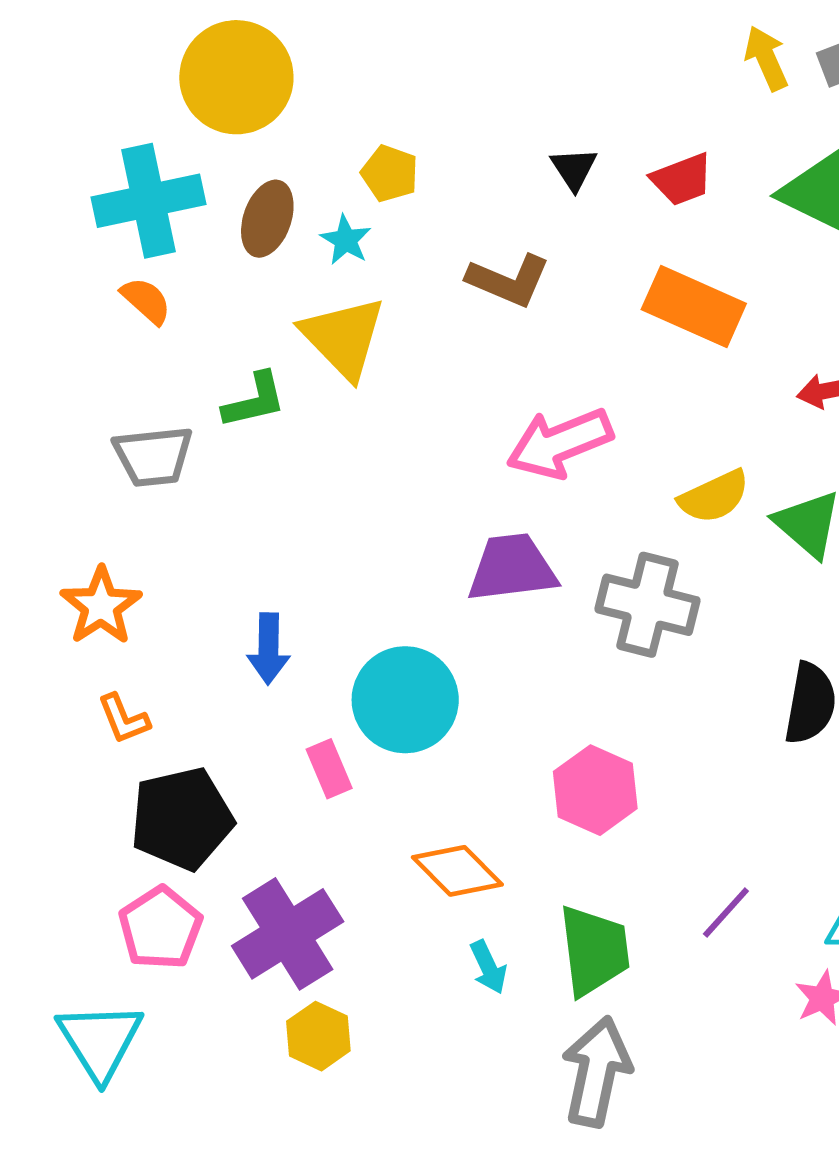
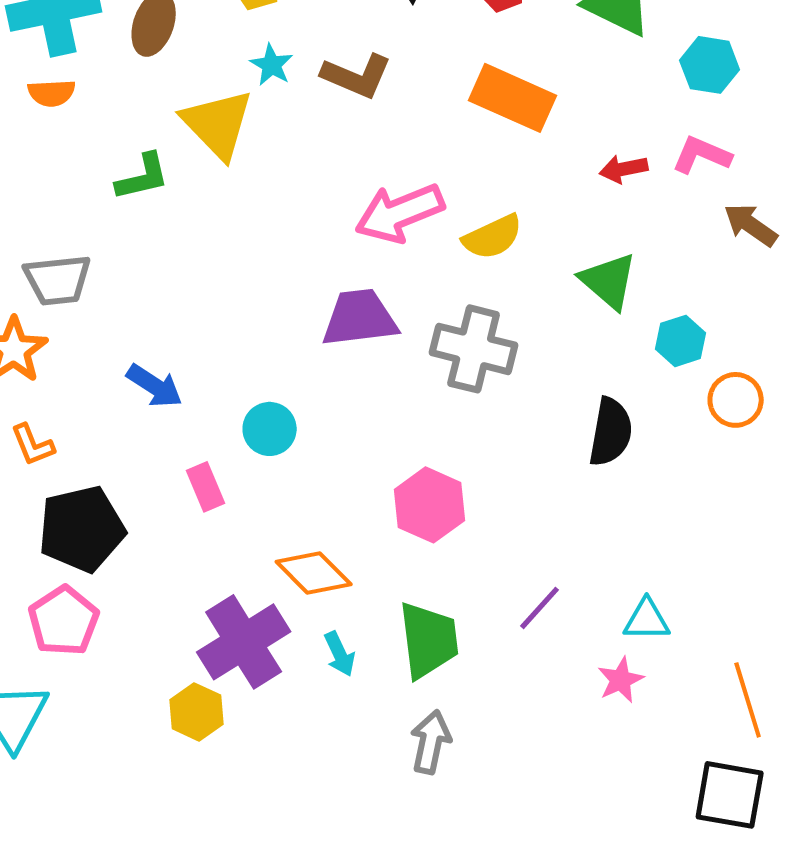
cyan star: (346, 240) -> (272, 65), moved
orange semicircle: (146, 301) -> (52, 93), turned 135
gray trapezoid: (153, 456) -> (58, 280), moved
yellow semicircle: (714, 497) -> (493, 237), moved
blue arrow: (269, 649) -> (155, 386), turned -58
cyan circle: (405, 700) -> (270, 429), size x0.6
purple cross: (288, 934) -> (244, 642), moved
gray arrow: (596, 1072) -> (431, 742), size x0.7

